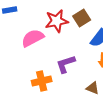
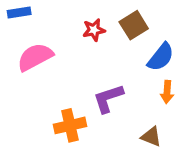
red star: (57, 21) -> (94, 30), size x0.6
pink semicircle: (33, 38) -> (35, 57), moved

